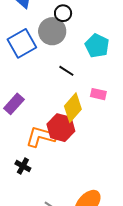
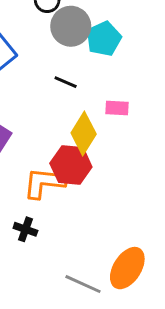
gray circle: (52, 31) -> (71, 26), moved
cyan pentagon: (97, 46) -> (104, 39), turned 30

